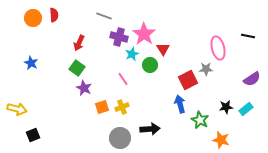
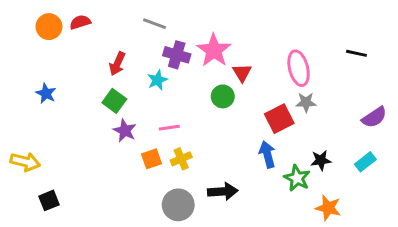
red semicircle: (54, 15) -> (80, 22), turned -104
black line: (248, 36) -> (356, 53), moved
pink ellipse: (218, 48) -> (299, 68), moved
cyan star: (132, 54) -> (157, 80), moved
pink line: (123, 79) -> (169, 128), moved, turned -64
black star: (226, 107) -> (321, 160), moved

